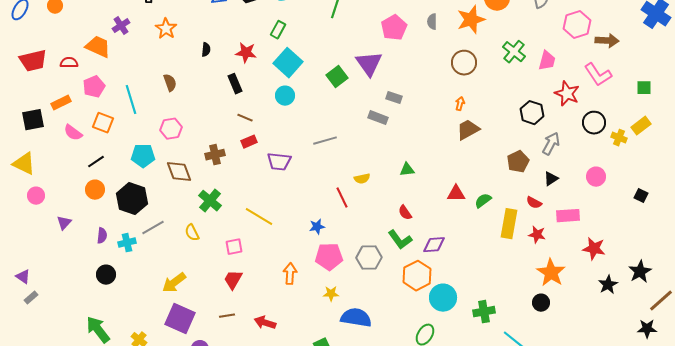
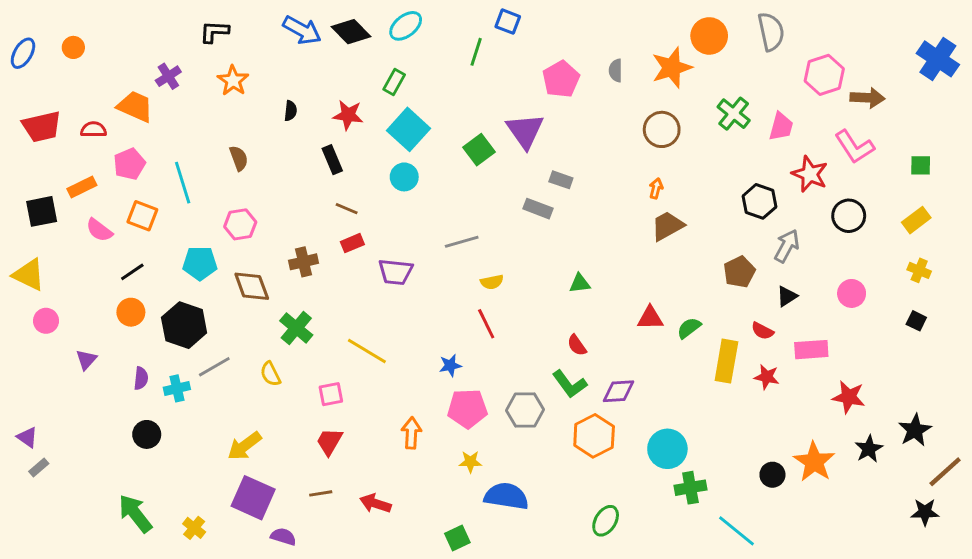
yellow cross: (619, 138) -> (919, 270), moved
yellow semicircle: (362, 179) -> (492, 282), moved
orange star: (551, 273) -> (814, 462), moved
cyan circle: (443, 298) -> (667, 449), moved

